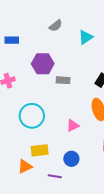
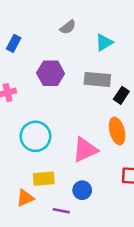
blue rectangle: (12, 40) -> (14, 43), turned -64
gray rectangle: (63, 80) -> (97, 79), moved, size x1.5
pink triangle: (73, 126) -> (85, 150), size x1.6

